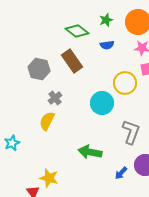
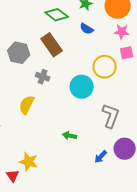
blue semicircle: (107, 45) -> (87, 29), turned 40
gray cross: (55, 98) -> (43, 77), moved, turned -32
green arrow: (90, 152) -> (70, 136), size x0.6

